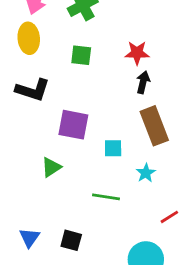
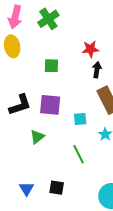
green square: (81, 55) -> (51, 66), moved
black L-shape: (33, 90) -> (20, 105), moved, turned -30
green line: (106, 197) -> (78, 154), turned 60

